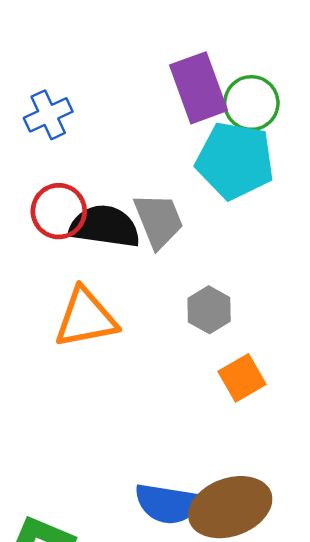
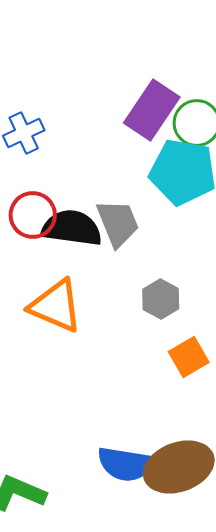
purple rectangle: (199, 88) -> (152, 110), turned 54
orange triangle: (86, 318) -> (56, 306), turned 34

